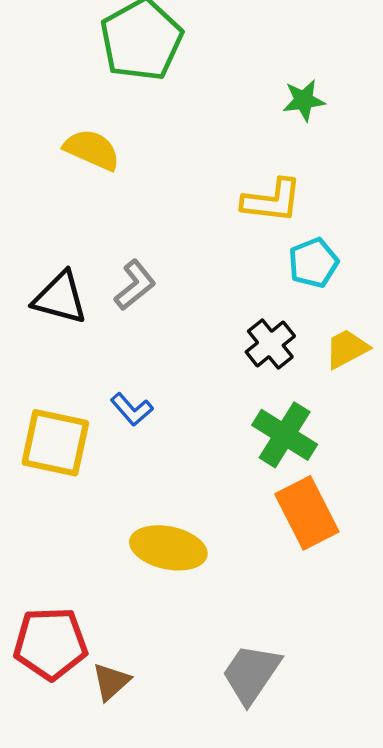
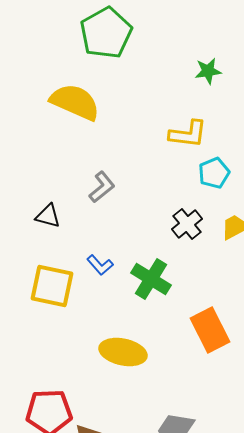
yellow semicircle: (92, 150) -> (75, 102), size x1.4
black triangle: (60, 298) -> (48, 216), moved, size x0.7
green cross: (285, 435) -> (151, 279), moved

